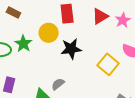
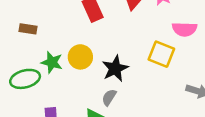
yellow circle: (49, 33) -> (80, 57), moved
black star: (71, 49) -> (115, 68), moved

